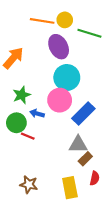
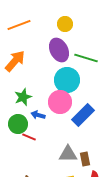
orange line: (42, 21) -> (19, 25), moved, turned -30
green line: (89, 33) -> (86, 58), moved
gray triangle: (78, 144) -> (68, 154), moved
brown rectangle: (85, 159) -> (85, 159), turned -56

